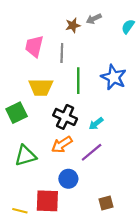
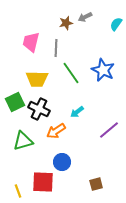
green line: (78, 81) -> (71, 73), turned -35
black cross: (65, 117) -> (39, 109), moved
cyan arrow: (96, 124) -> (77, 112), moved
purple line: (92, 152) -> (109, 130), moved
yellow line: (20, 211) -> (18, 191), turned 56

